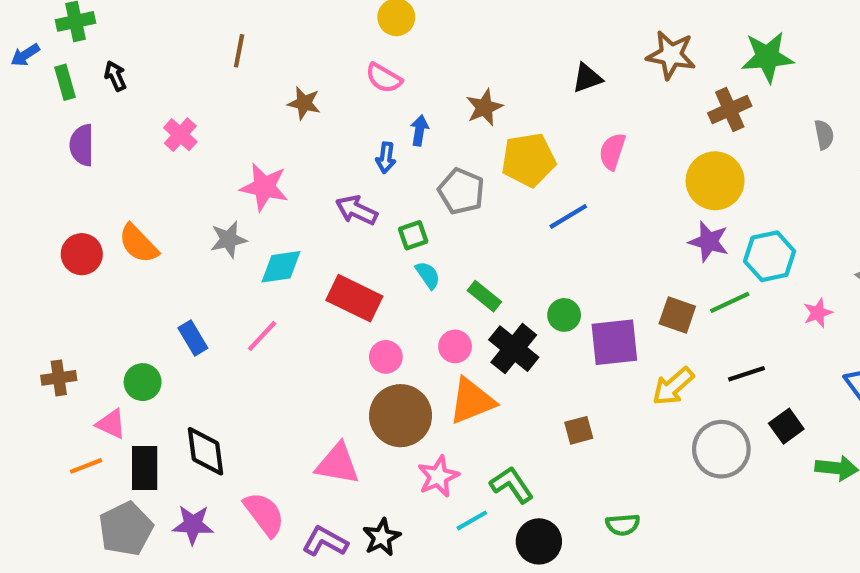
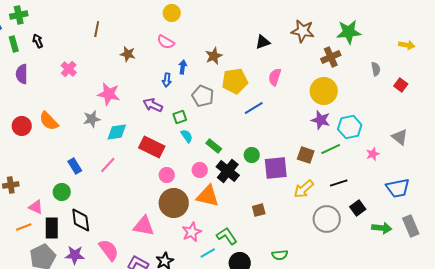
green circle: (143, 382) -> (62, 192), moved
orange triangle: (472, 401) -> (208, 196), turned 35

